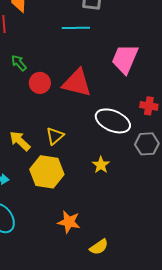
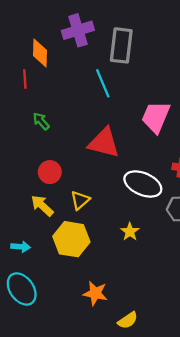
cyan line: (76, 28) -> (103, 83), turned 68
red circle: (40, 83) -> (50, 172), moved

